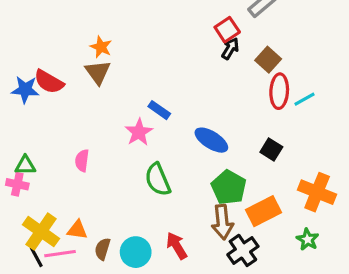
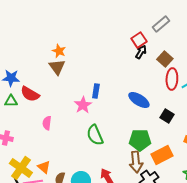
red semicircle: (49, 82) -> (30, 94), moved
blue rectangle: (159, 110) -> (96, 91), turned 64
blue ellipse: (211, 140) -> (139, 100), moved
green triangle: (25, 165) -> (11, 101), moved
green pentagon: (229, 187) -> (140, 140), turned -30
orange triangle: (77, 230) -> (44, 167), turned 32

